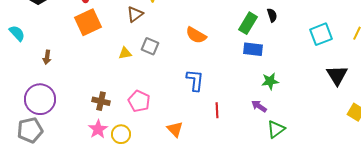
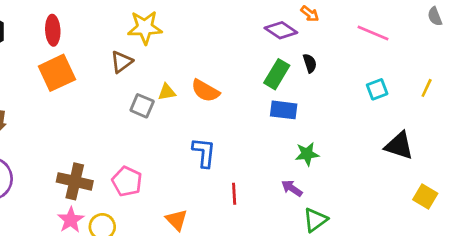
cyan square: (321, 34) -> (377, 89), size x0.7
yellow triangle: (125, 53) -> (167, 92), moved
black triangle: (337, 75) -> (399, 146), turned -40
brown cross: (101, 101) -> (75, 181), size x1.4

